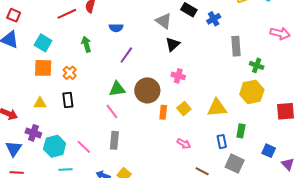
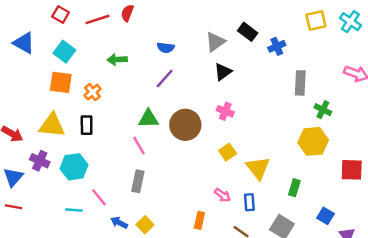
red square: (14, 15) -> (61, 14), moved
gray triangle: (164, 21) -> (215, 42), turned 42
blue semicircle: (116, 28) -> (166, 48), moved
green arrow: (86, 44) -> (117, 60), turned -84
yellow triangle: (40, 103) -> (52, 125), size x1.6
yellow triangle: (217, 108) -> (258, 168), moved, turned 50
orange rectangle: (163, 112) -> (199, 220), moved
blue rectangle: (222, 142) -> (249, 202), moved
cyan hexagon: (55, 146) -> (74, 167), moved
pink line: (84, 147) -> (99, 197), moved

